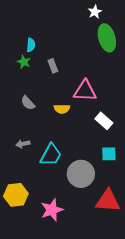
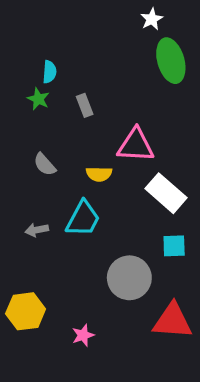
white rectangle: (104, 121) -> (166, 193), size x1.4
cyan trapezoid: (51, 155) -> (83, 219), moved
pink star: (52, 210) -> (83, 335), size x0.6

